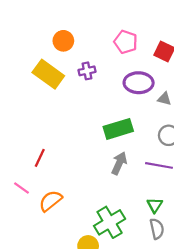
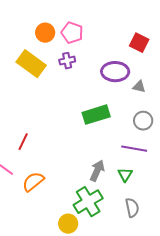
pink pentagon: (126, 42) -> (72, 33), moved
gray arrow: (119, 163) -> (97, 171), moved
green triangle: (155, 205) -> (125, 175), moved

